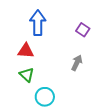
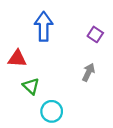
red triangle: (26, 51) -> (17, 59), moved

